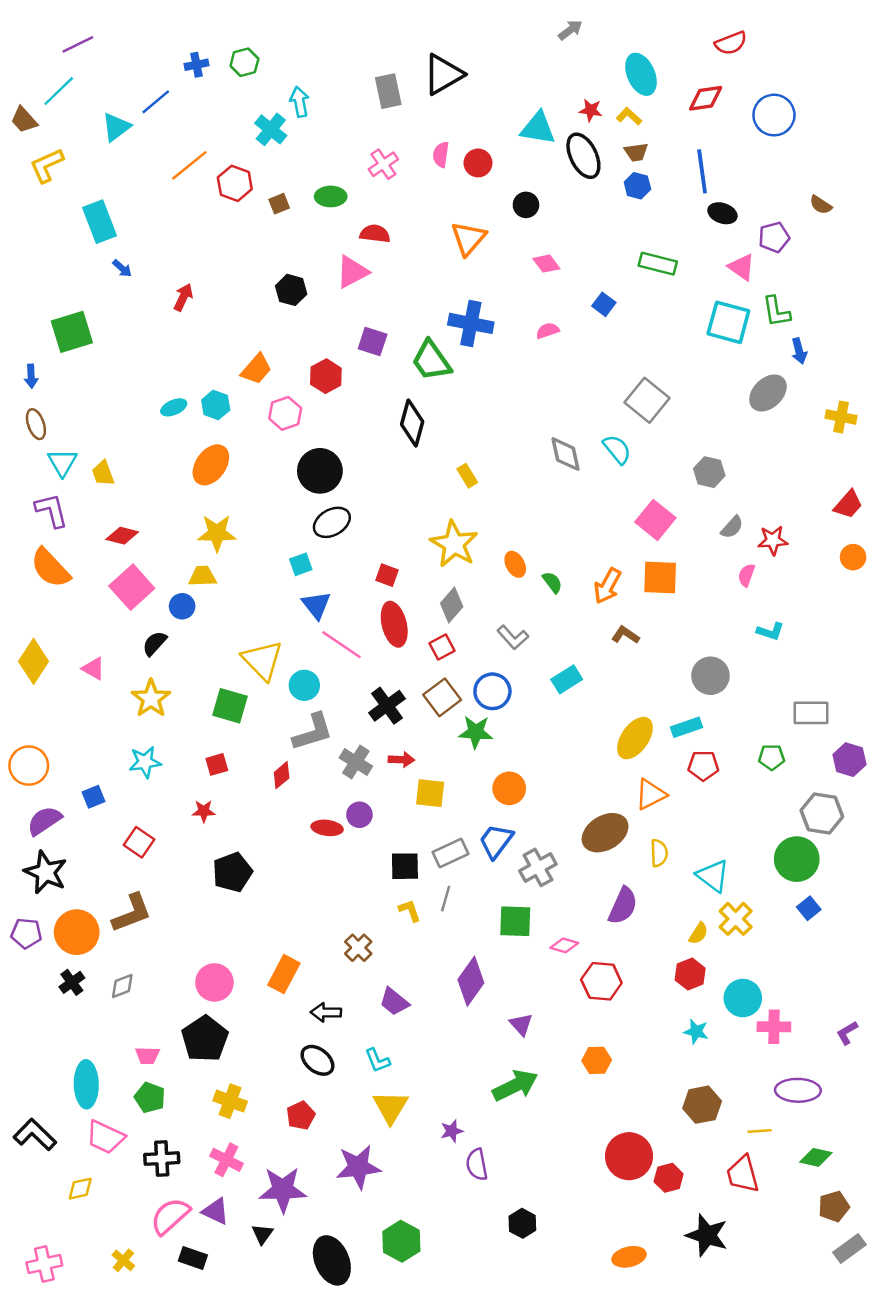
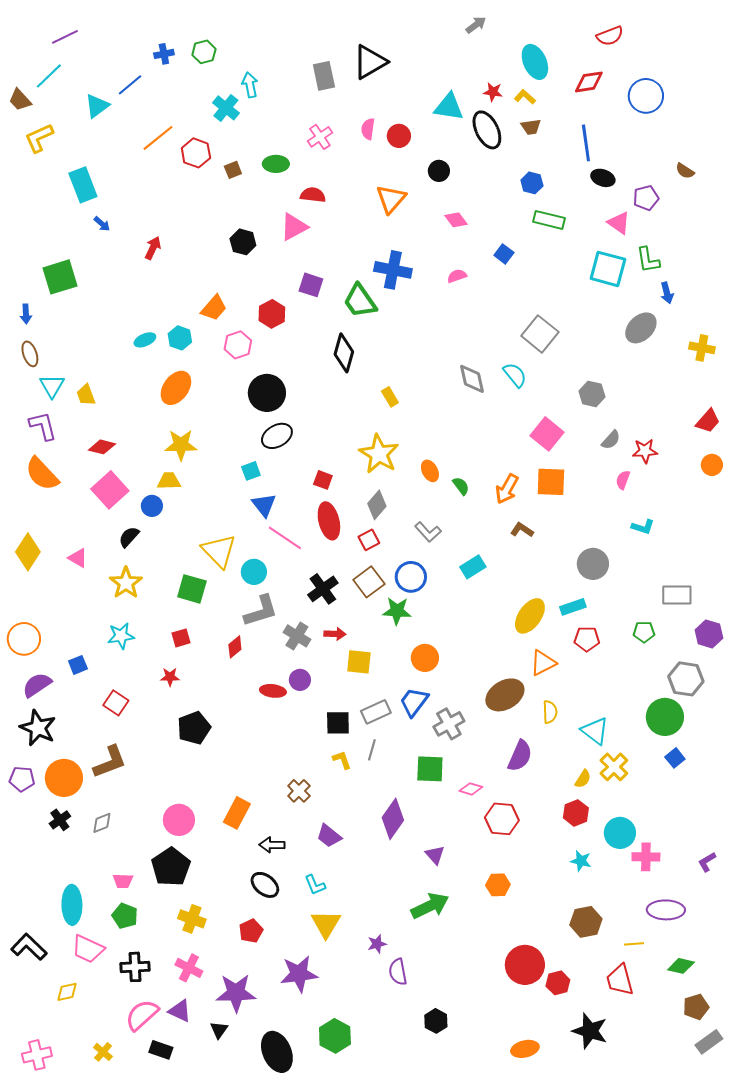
blue hexagon: (637, 186) -> (532, 183), moved

